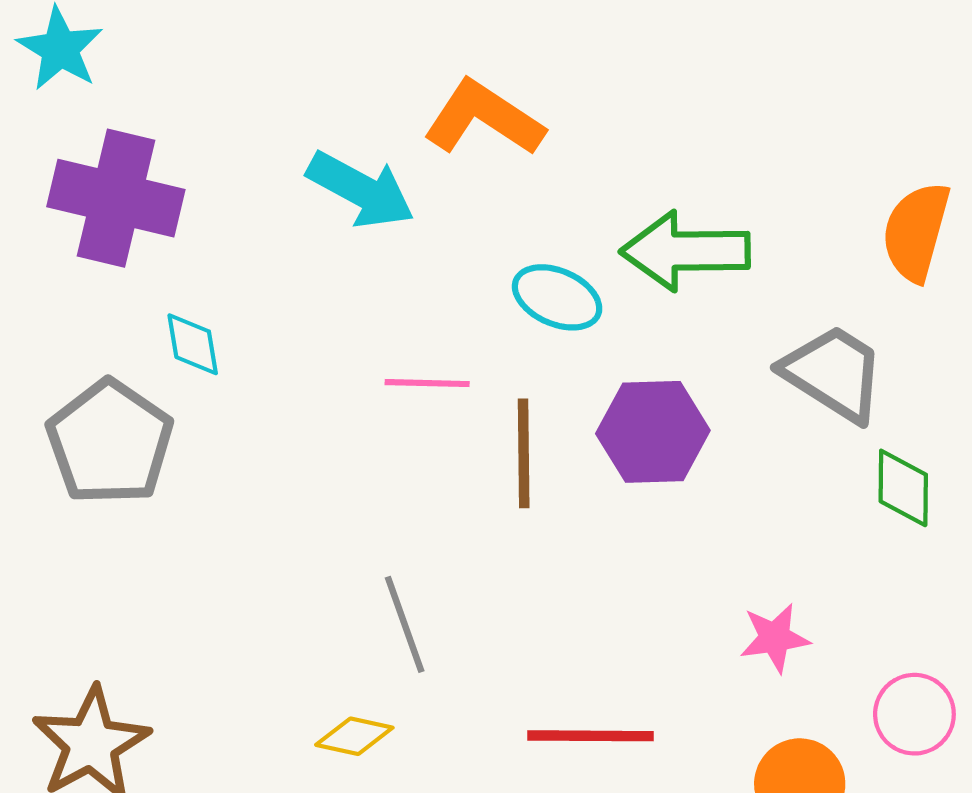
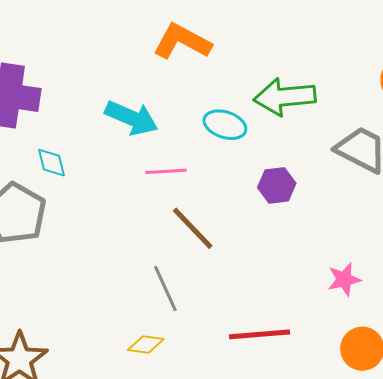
cyan arrow: (361, 190) -> (132, 118), moved
purple hexagon: (653, 432) -> (277, 185), size x0.7
brown line: (524, 453) -> (193, 228), moved, turned -38

